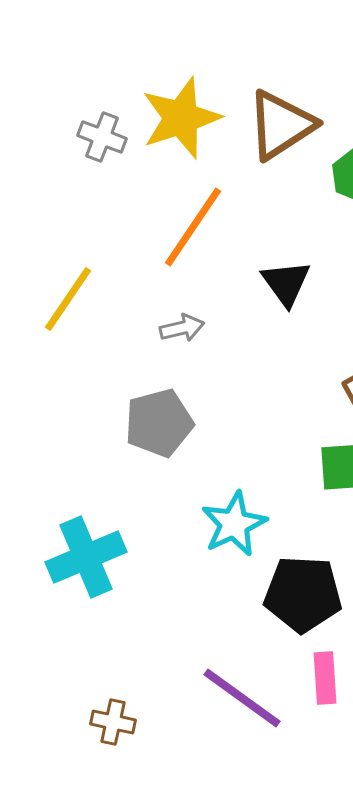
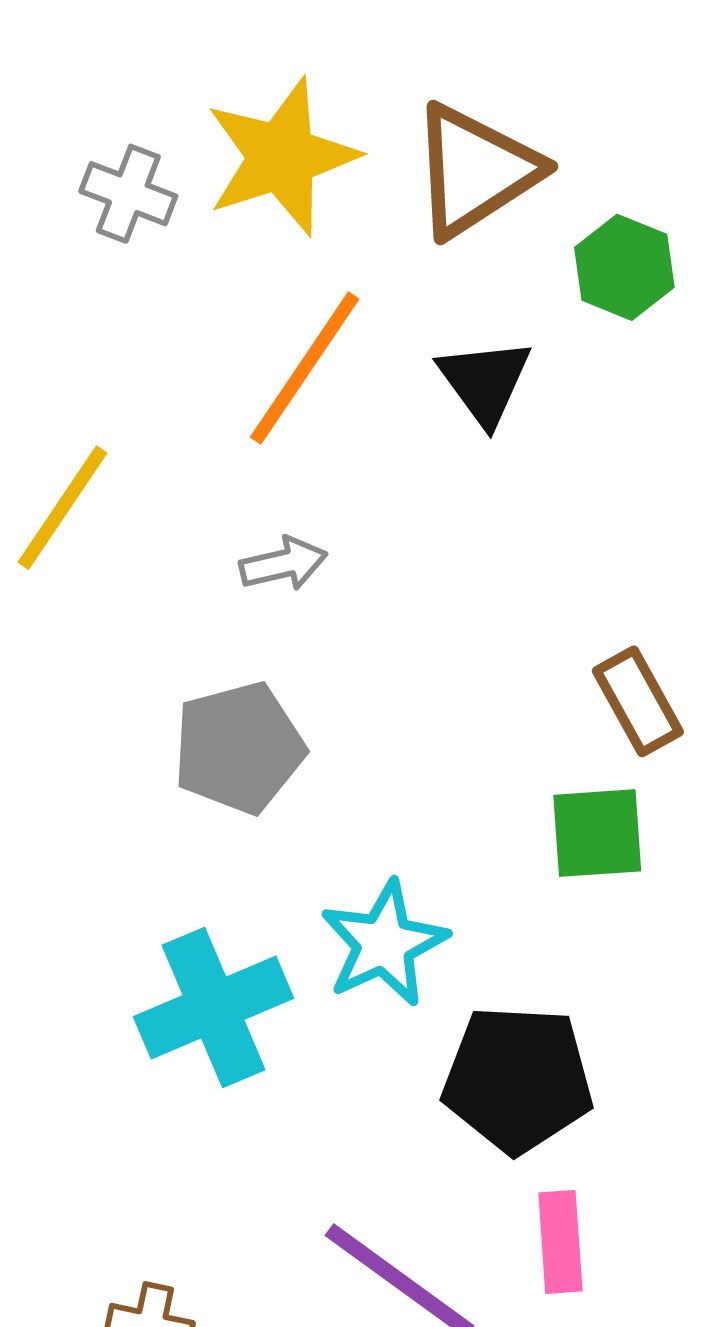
black triangle: (286, 283) -> (485, 382), moved
cyan cross: (86, 557) -> (214, 1008), moved

